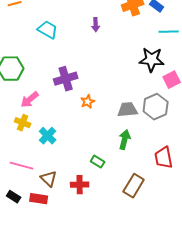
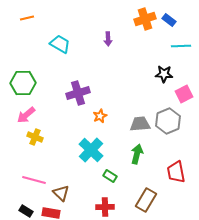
black star: (152, 60) -> (164, 74), size x0.7
pink arrow: (30, 100) -> (26, 115), moved
cyan cross: (48, 136) -> (91, 150), moved, size x1.4
red cross: (80, 185) -> (105, 207), moved

